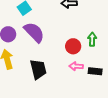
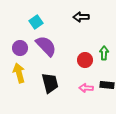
pink arrow: (76, 66) -> (86, 88), moved

